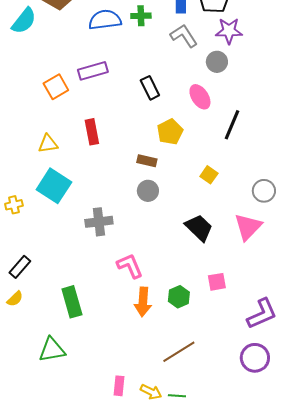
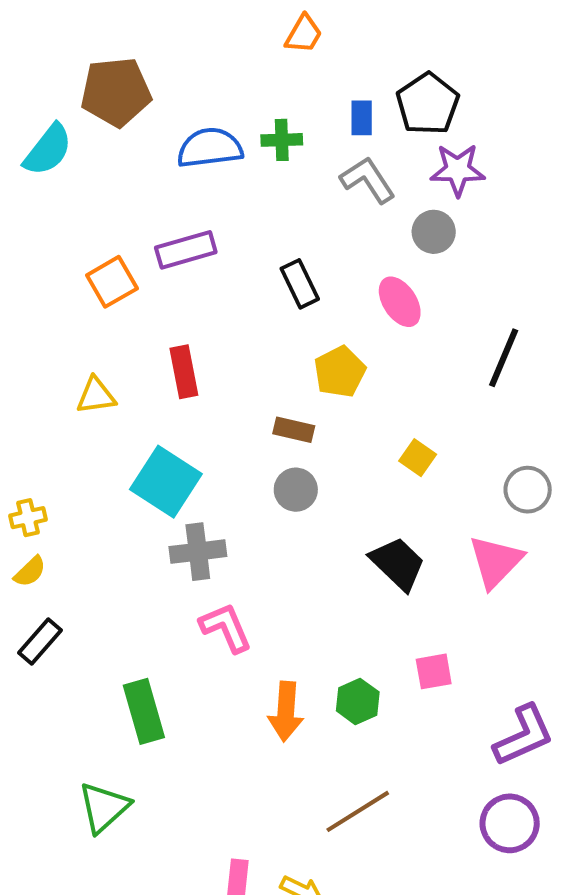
black line: (232, 125) -> (504, 358), moved
cyan square: (54, 186) -> (166, 482), moved
pink L-shape: (130, 266) -> (226, 628), moved
yellow semicircle: (15, 299) -> (30, 572), moved
green triangle: (52, 350) -> (104, 807), turned -32

